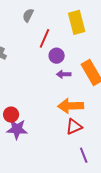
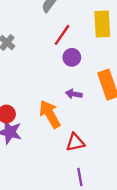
purple arrow: (64, 74) -> (74, 94), moved
orange arrow: (71, 106) -> (50, 114), moved, turned 50

